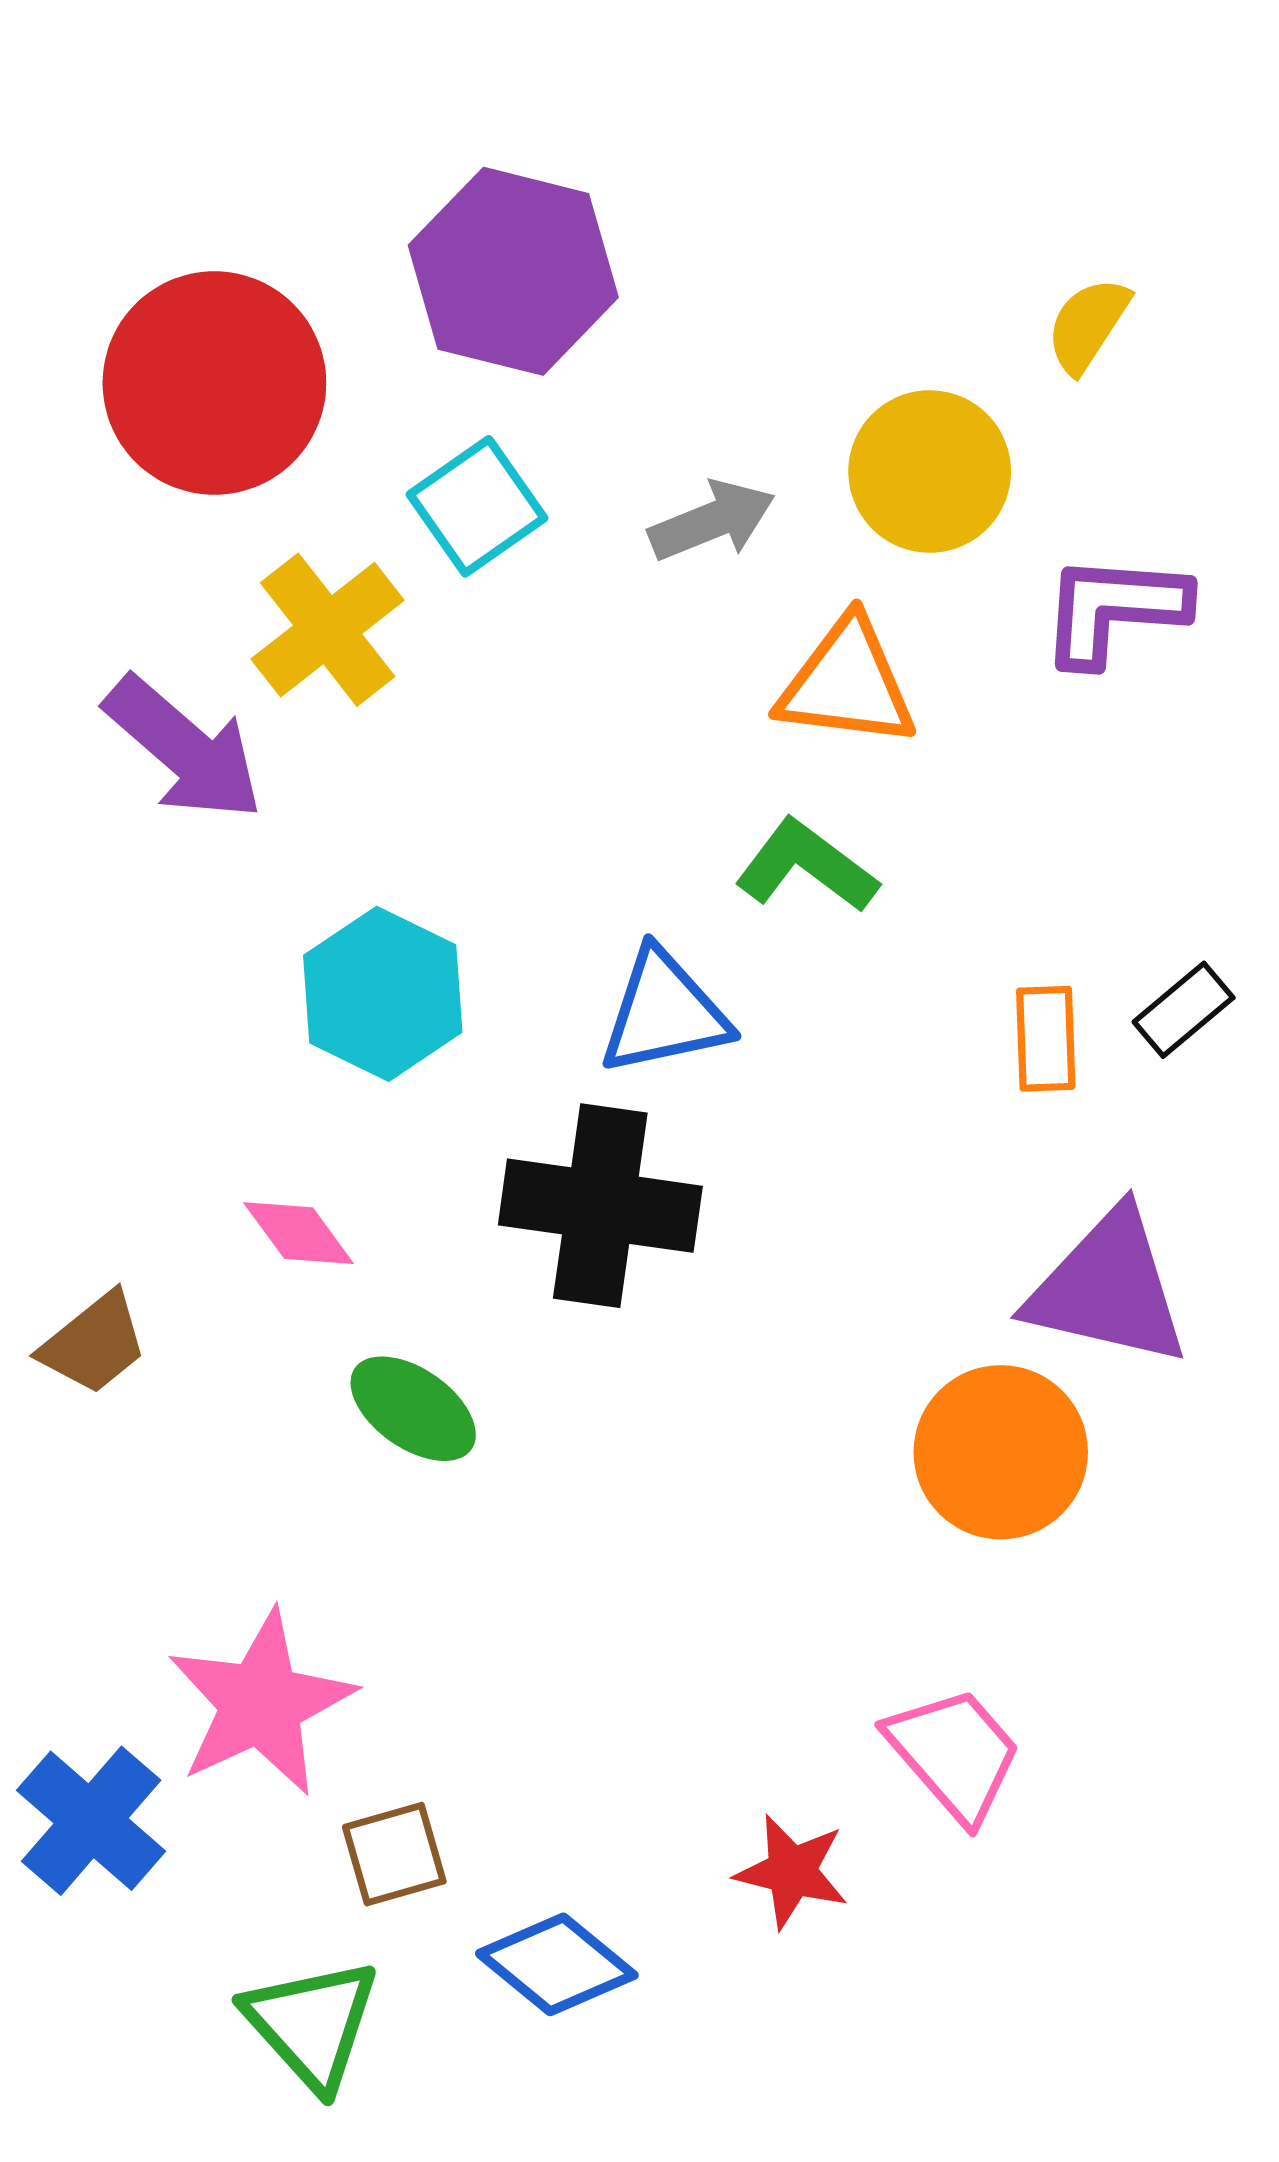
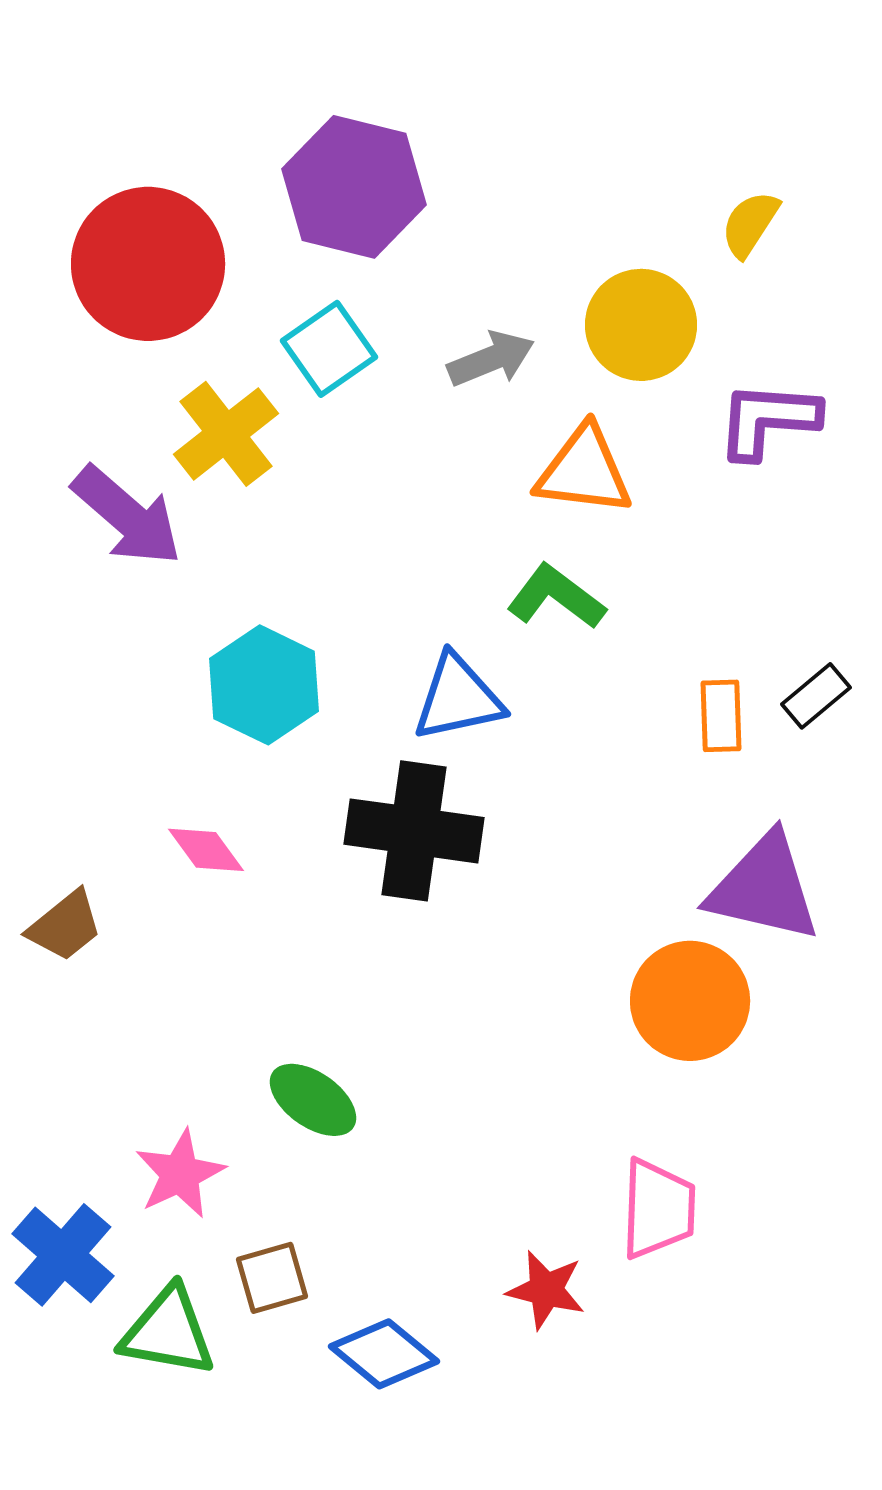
green ellipse: (413, 1409) -> (313, 1100), moved
pink star: (261, 1703) -> (180, 1174), size x0.7
pink trapezoid: (954, 1754) -> (658, 1209), turned 43
green triangle: (312, 2024) -> (168, 1332), moved, turned -38

